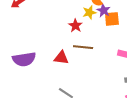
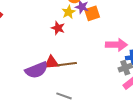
brown line: (83, 47) -> (67, 64), moved
purple semicircle: (24, 59) -> (36, 70), moved

